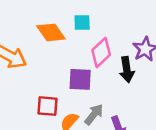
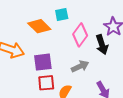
purple square: (80, 79) -> (43, 62), moved
gray arrow: (94, 114) -> (80, 66), moved, turned 36

